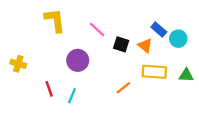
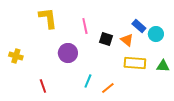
pink line: (97, 30) -> (85, 26), turned 35
orange line: (123, 88) -> (108, 88), moved
red line: (49, 89) -> (43, 86), moved
cyan line: (72, 96) -> (88, 81), moved

